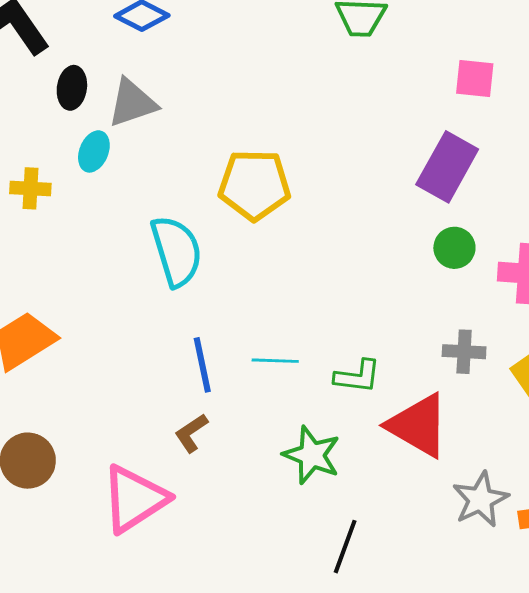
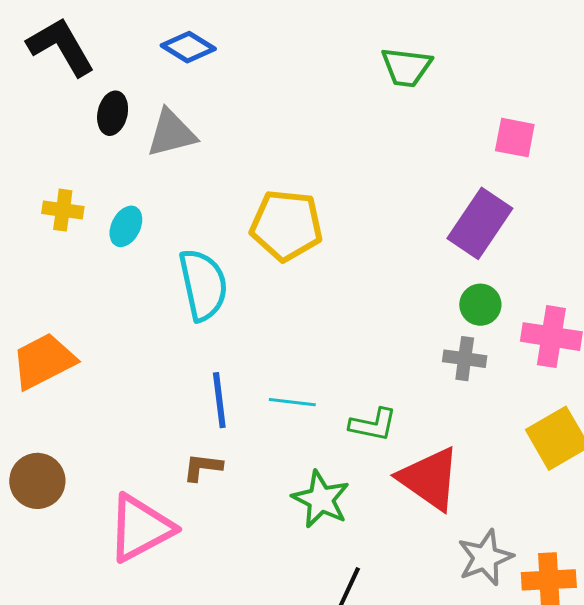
cyan ellipse: (94, 151) -> (126, 226), moved
gray cross: (464, 352) -> (465, 359), moved
brown L-shape: (191, 433) -> (203, 467), turned 36

